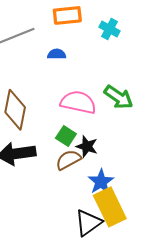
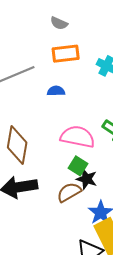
green square: (66, 136) -> (78, 166), moved

